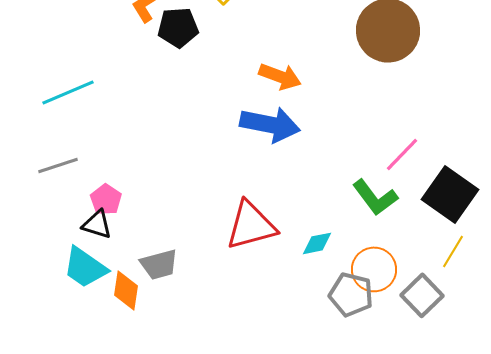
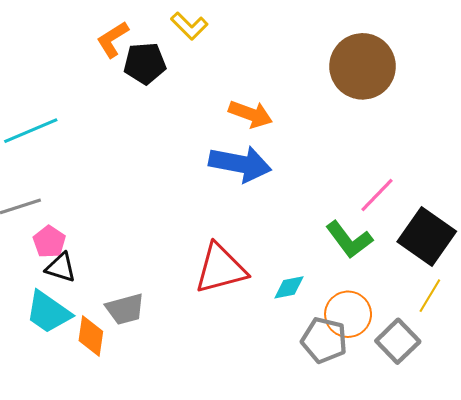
pink pentagon: (106, 199) -> (49, 242), moved

